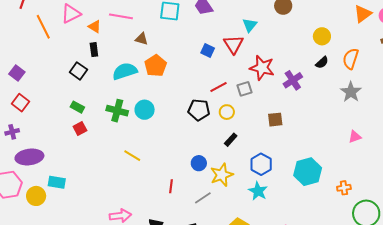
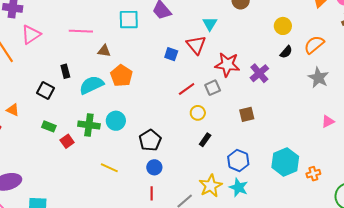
orange triangle: (95, 27) -> (13, 110), moved
black rectangle: (94, 50) -> (65, 71), moved
orange semicircle: (351, 59) -> (314, 45), turned 40
black pentagon: (199, 110) -> (150, 140), moved, turned -30
red square: (80, 129) -> (67, 141), moved
blue circle: (199, 163) -> (154, 167), moved
yellow star: (222, 175) -> (211, 186), moved
orange cross: (344, 188) -> (313, 174), moved

